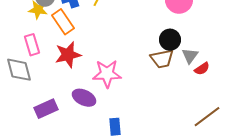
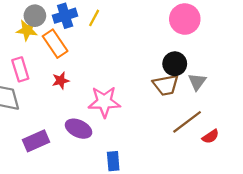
red star: (68, 55) -> (61, 81), size x0.6
red semicircle: (202, 69) -> (211, 136), moved
brown line: (207, 117) -> (187, 122), moved

